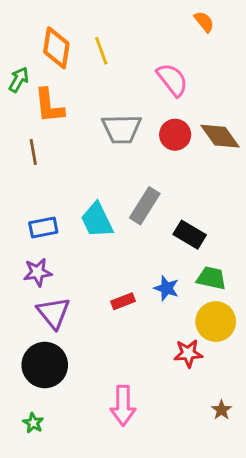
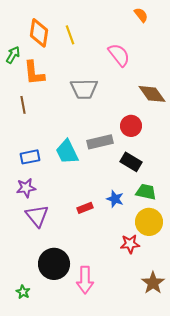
red circle: (175, 135) -> (131, 126), moved
gray rectangle: (145, 206) -> (100, 142), turned 45
black circle: (45, 365) -> (54, 264), moved
brown star: (221, 410) -> (153, 283), size x1.6

